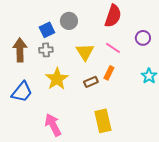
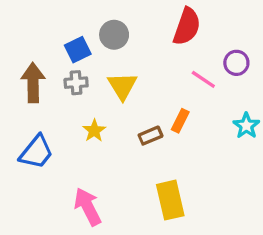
pink line: (113, 48) -> (203, 79), moved
yellow triangle: (85, 52) -> (122, 86), moved
yellow star: (57, 79) -> (94, 131), size x0.6

